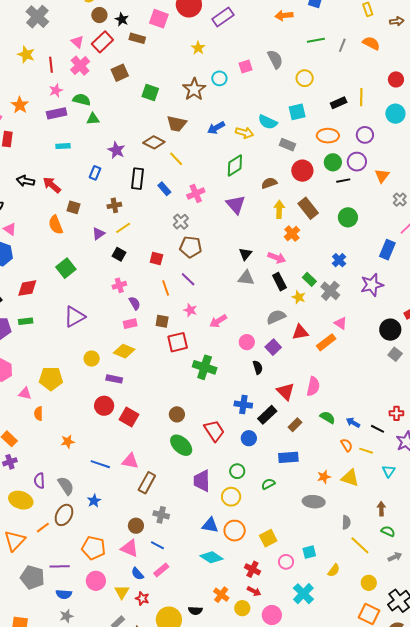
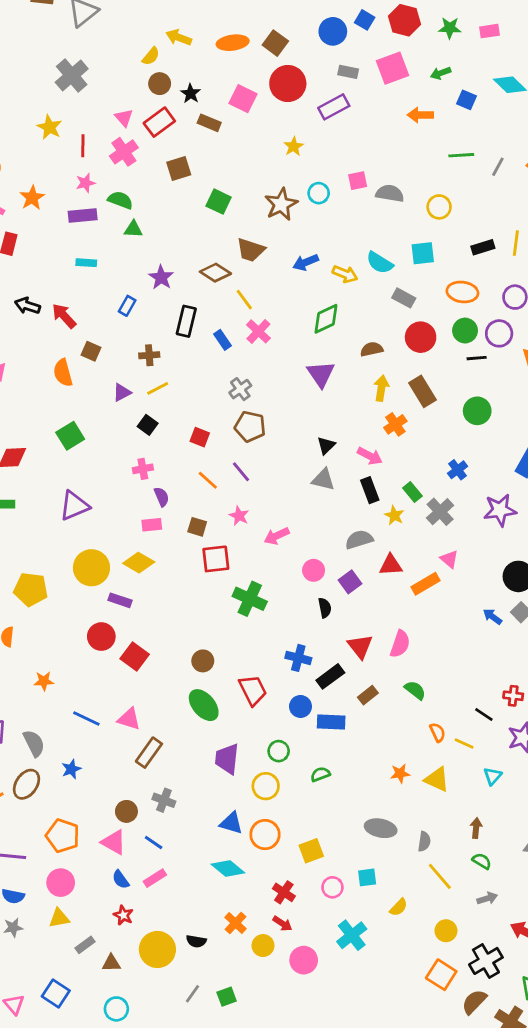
gray semicircle: (275, 59) -> (390, 193), moved, turned -60
pink cross: (196, 193) -> (258, 331), moved, turned -30
orange line: (166, 288) -> (208, 480), turned -35
yellow circle: (92, 359) -> (91, 568), size x1.6
blue arrow: (353, 423) -> (492, 617), moved
blue rectangle: (288, 457) -> (331, 722), moved
gray ellipse: (314, 502) -> (381, 828), moved
yellow triangle: (122, 592) -> (59, 918), moved, turned 42

